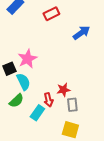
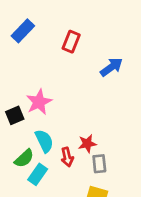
red rectangle: (51, 14) -> (71, 42), turned -42
cyan semicircle: (23, 82) -> (44, 141), moved
cyan rectangle: (37, 113) -> (38, 174), moved

